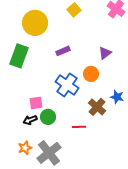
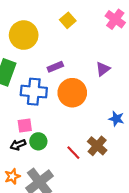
orange circle: (91, 74) -> (72, 93), moved, size x1.6
blue cross: (67, 85) -> (34, 92), moved, turned -30
brown cross: (97, 107) -> (97, 146), moved
red line: (79, 127) -> (73, 153), turned 48

